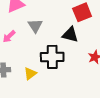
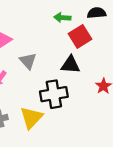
yellow triangle: (30, 74) -> (31, 118), size x1.5

